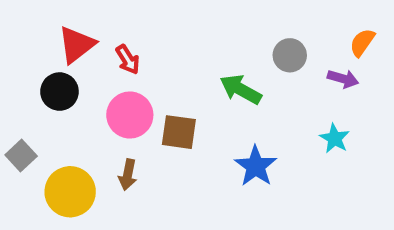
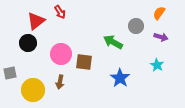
orange semicircle: (362, 43) -> (159, 13), moved
red arrow: (128, 60) -> (60, 12), moved
gray square: (21, 156) -> (10, 73), turned 32

